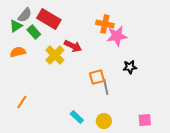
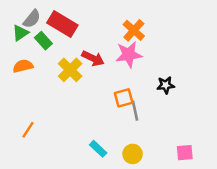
orange cross: (105, 24) -> (134, 30), turned 30
pink star: (117, 36) -> (129, 55), moved

